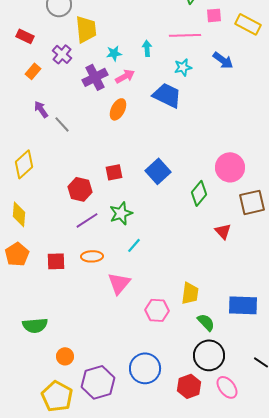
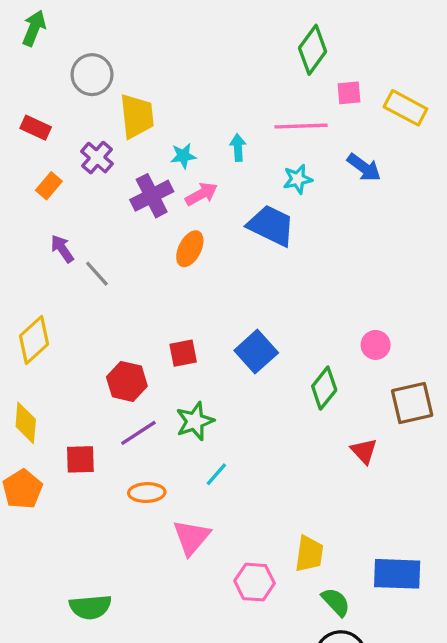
pink circle: (230, 167) -> (376, 345), size x0.6
red square: (56, 261) -> (80, 459), moved
green semicircle: (35, 325) -> (90, 607), moved

